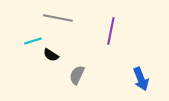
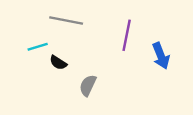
blue arrow: (141, 79) -> (161, 56), moved

